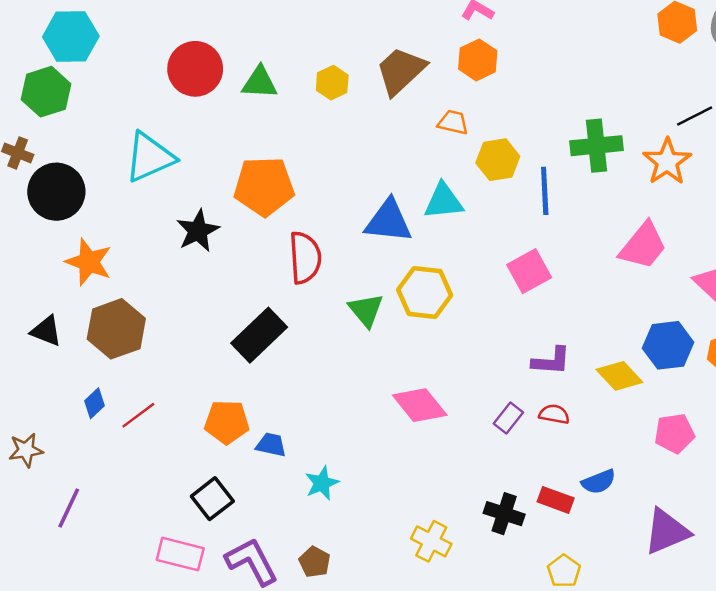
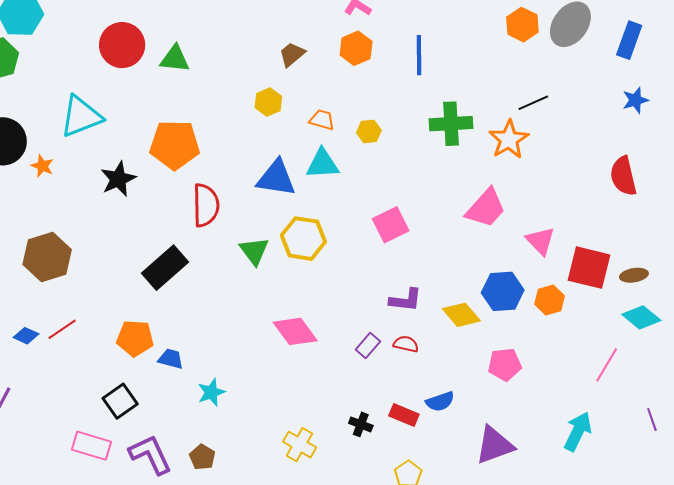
brown trapezoid: (401, 71) -> (292, 54), size x0.6
yellow hexagon: (332, 83) -> (268, 102), moved
orange trapezoid: (453, 122) -> (322, 120), moved
yellow hexagon: (498, 160) -> (369, 131), size x0.7
blue line: (545, 191) -> (419, 55), moved
orange star: (89, 262) -> (42, 166), moved, size x0.6
blue diamond: (94, 403) -> (26, 336), moved, turned 65
black cross: (504, 514) -> (361, 424), size x0.7

